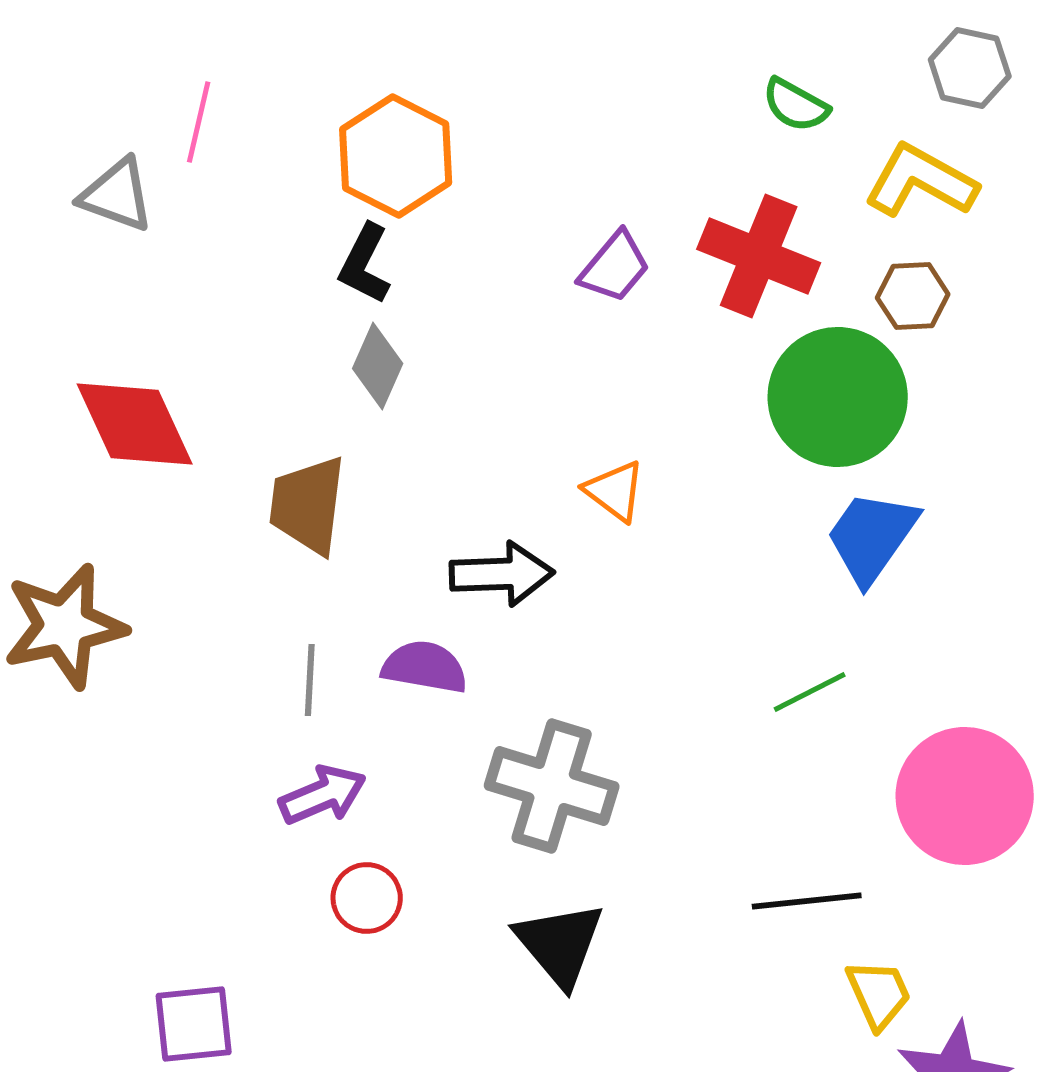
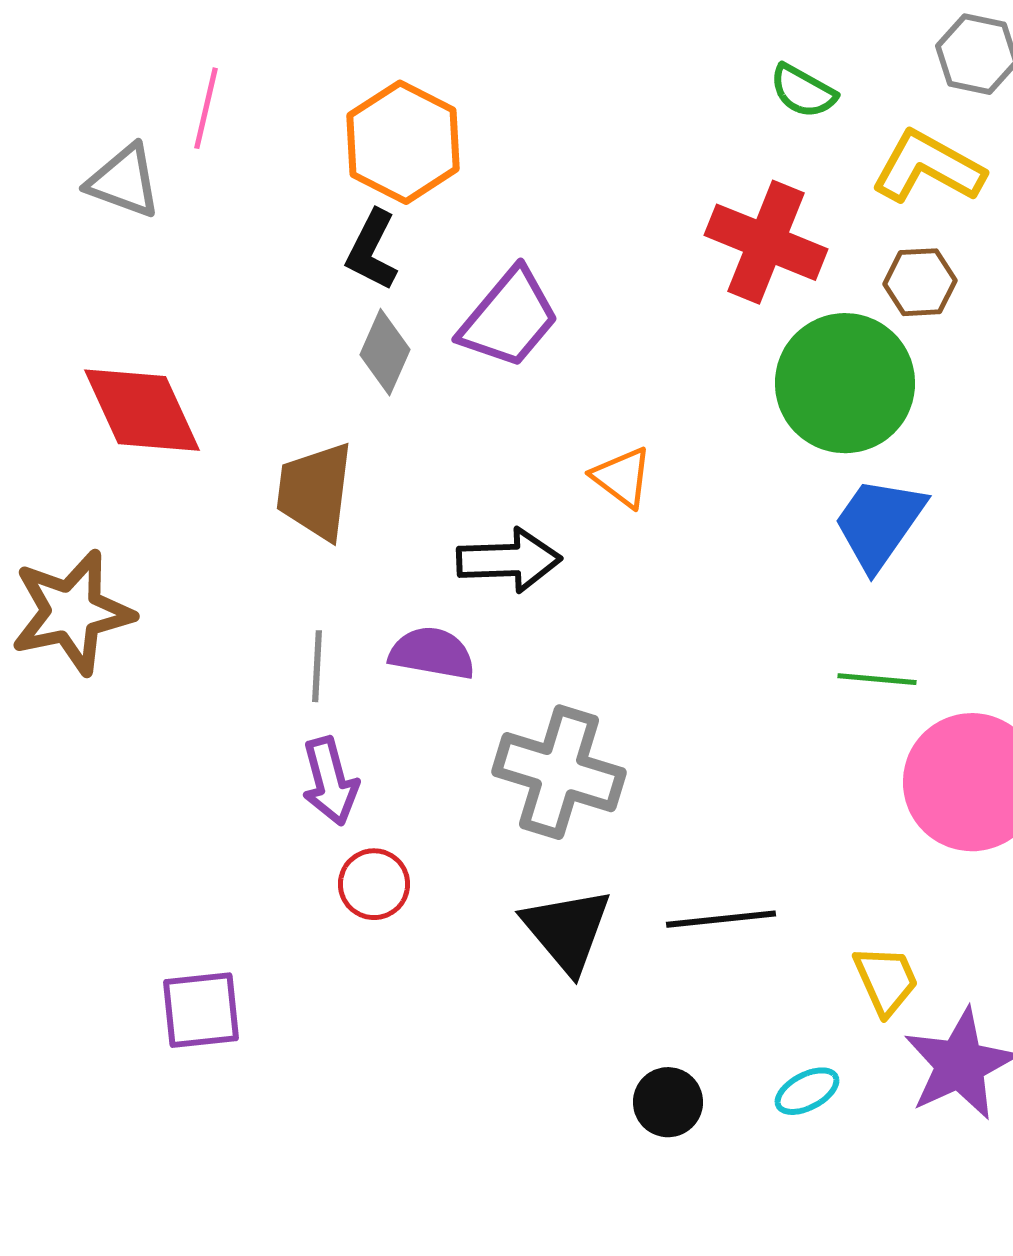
purple trapezoid: (615, 267) -> (509, 318), moved, size x1.4
green line: (810, 692) -> (877, 679), moved, turned 32
purple arrow: (323, 795) -> (330, 781), turned 98
black line: (807, 901) -> (721, 919), moved

